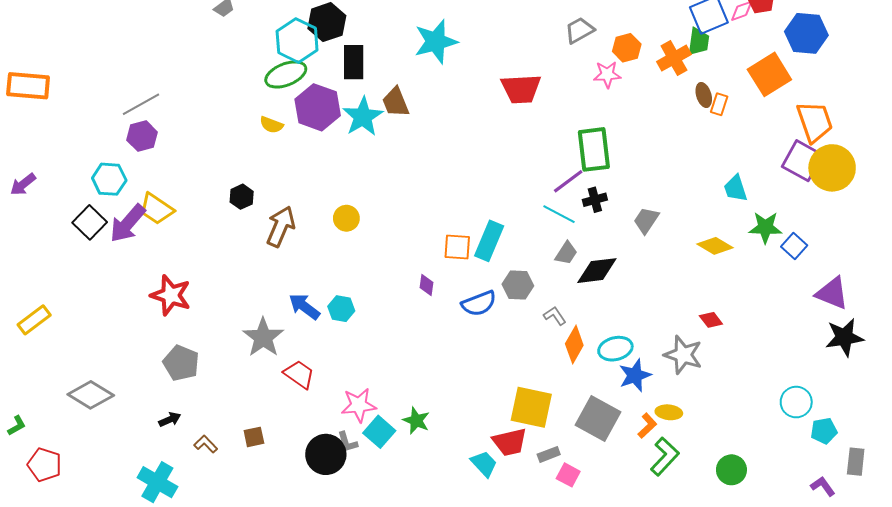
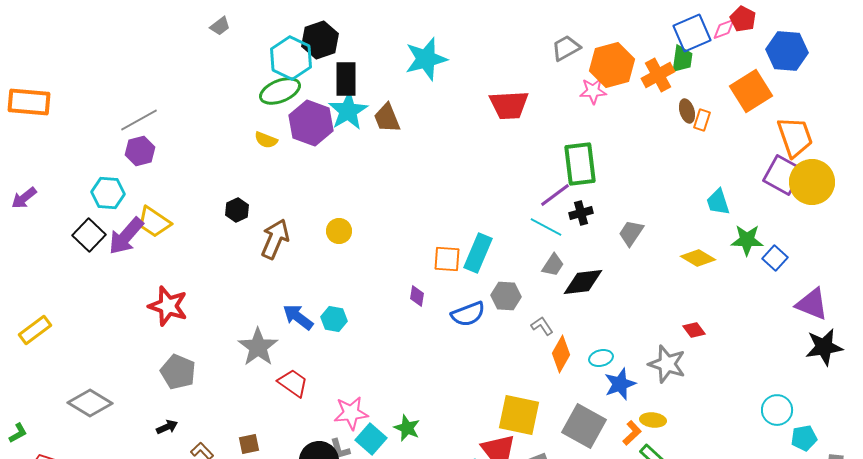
orange hexagon: (627, 48) -> (612, 65), size x1.6
cyan star: (363, 117) -> (348, 111), moved
cyan ellipse: (615, 349) -> (601, 358), size x0.7

